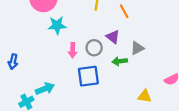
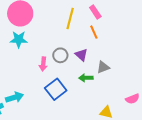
cyan star: (57, 25) -> (19, 39), moved
gray circle: (94, 48) -> (60, 55), moved
blue square: (88, 76) -> (56, 89), turned -35

